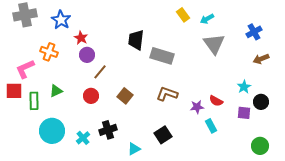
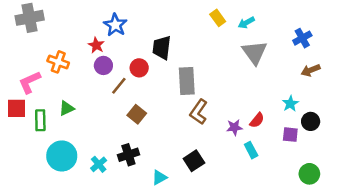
blue star: (61, 20) -> (115, 25), moved
gray rectangle: (162, 56) -> (187, 81), moved, turned 70
brown L-shape: (167, 94) -> (199, 112), turned -75
red circle: (91, 96) -> (139, 68), moved
brown square: (125, 96) -> (137, 114), moved
red semicircle: (216, 101) -> (257, 120), turned -80

